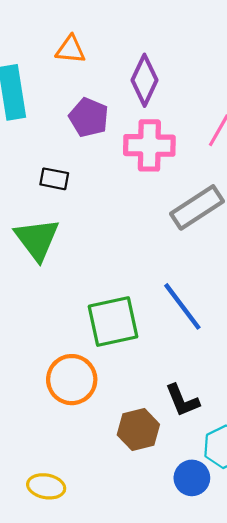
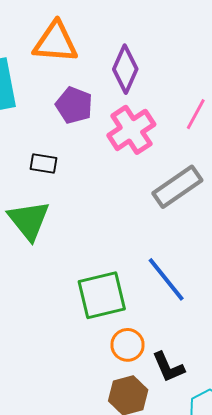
orange triangle: (71, 49) -> (55, 42), size x1.6
pink cross: (149, 145) -> (131, 130), turned -33
orange circle: (72, 380) -> (127, 345), moved, size x0.7

